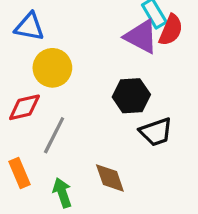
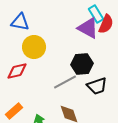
gray line: (54, 135) -> (65, 82), moved, turned 35
orange rectangle: (20, 173) -> (14, 111), turned 72

